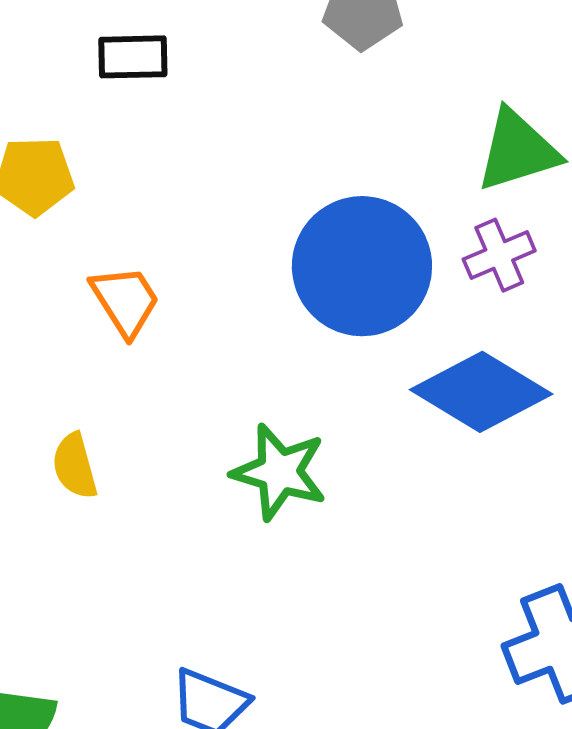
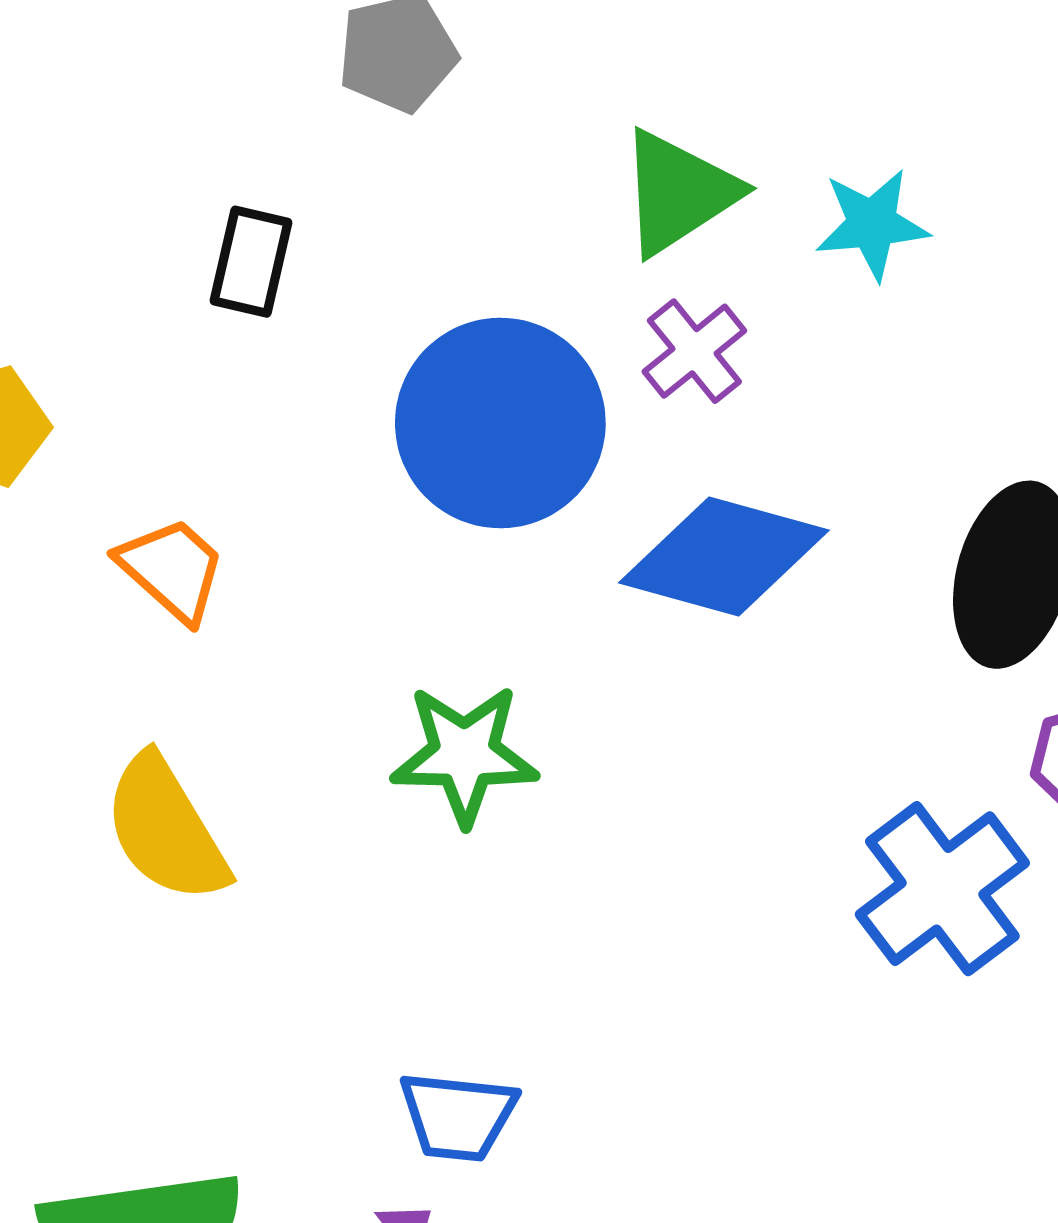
black rectangle: (133, 57) -> (251, 262), moved, turned -60
yellow semicircle: (75, 466) -> (166, 829), size x1.6

